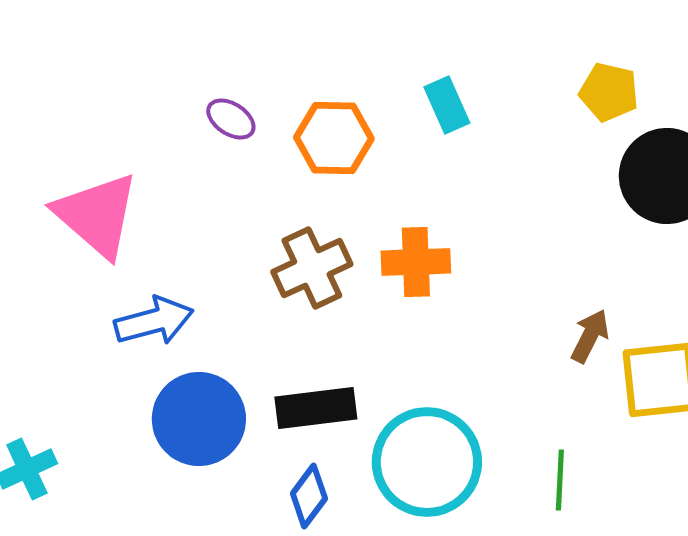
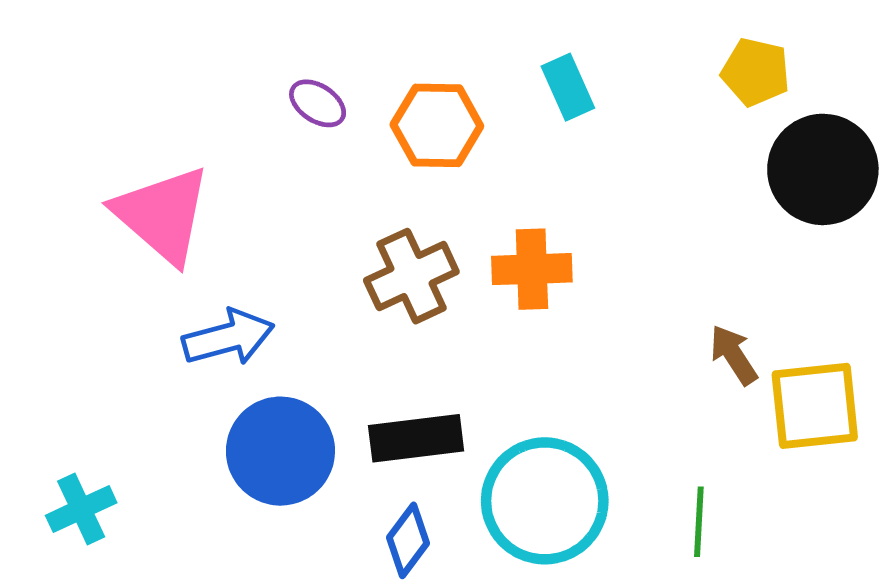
brown arrow: (590, 336) -> (734, 355), turned -60

